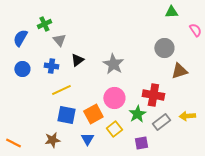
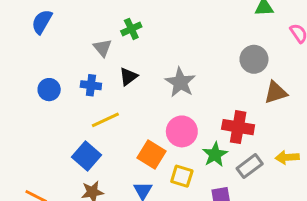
green cross: (44, 24) -> (131, 29), moved
blue semicircle: (20, 38) -> (42, 22), moved
orange square: (93, 114) -> (152, 155), turned -30
blue square: (66, 115) -> (87, 156), moved, turned 30
yellow square: (114, 129) -> (182, 176), turned -35

